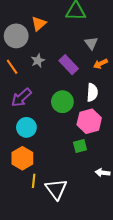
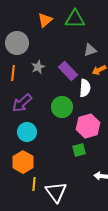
orange triangle: (39, 24) -> (45, 20), moved
gray triangle: (91, 43) -> (90, 50), turned 48
orange line: (12, 67) -> (13, 73), turned 42
white semicircle: (92, 92) -> (85, 88), moved

